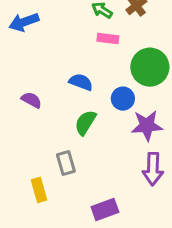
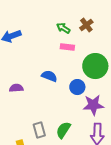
purple semicircle: (31, 100) -> (16, 88), turned -32
green semicircle: (85, 123) -> (63, 130), moved

